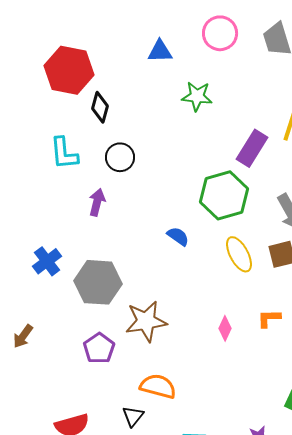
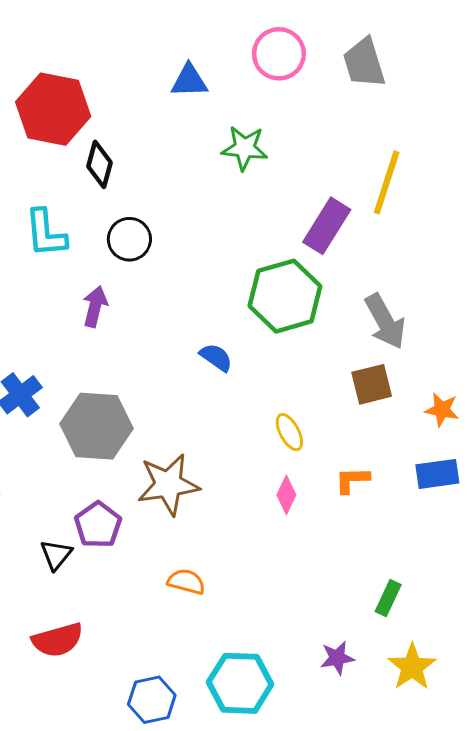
yellow ellipse: (239, 254) -> (289, 432), moved, size x0.7
orange semicircle: (158, 386) -> (186, 582), size x0.7
black triangle: (133, 416) -> (56, 555), moved

